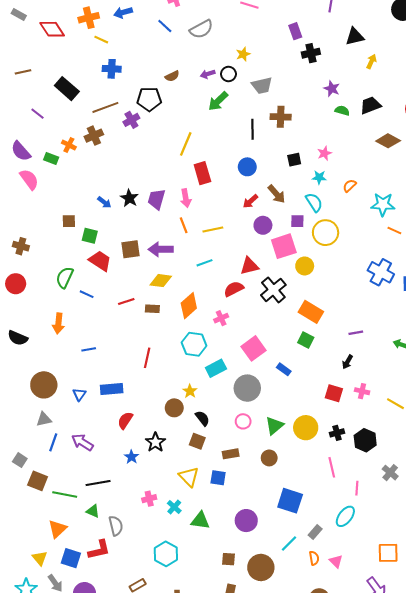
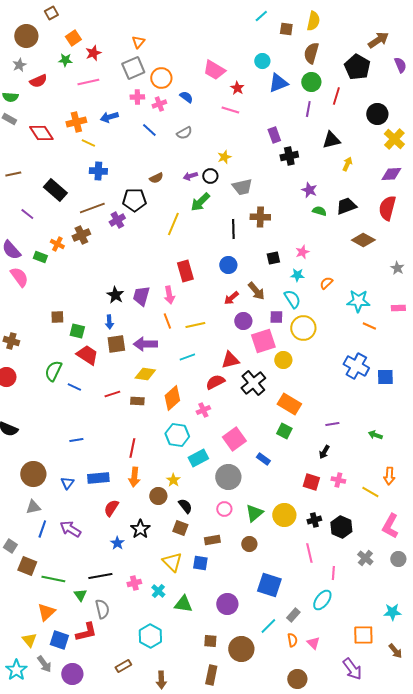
gray semicircle: (201, 29) -> (184, 133), size x0.7
yellow line: (186, 144) -> (173, 224), moved
blue arrow: (104, 202) -> (109, 322), moved, turned 48
orange arrow: (58, 323) -> (134, 477), moved
black line: (98, 483) -> (100, 576), moved
green triangle: (93, 511) -> (80, 595), turned 32

